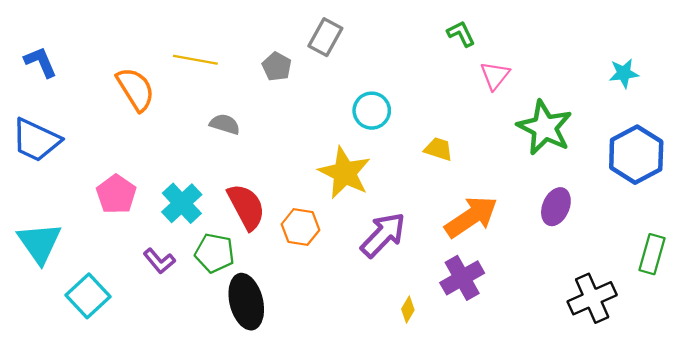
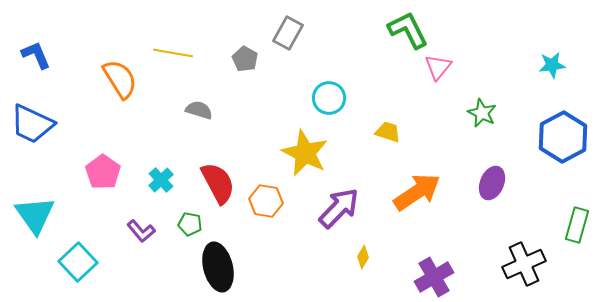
green L-shape: (461, 34) -> (408, 30), size x1.6
green star: (545, 128) -> (482, 113), size x0.6
cyan cross: (182, 203) -> (161, 180), size x0.7
green pentagon: (215, 253) -> (190, 224), size x0.7
purple cross: (462, 278) -> (434, 277), moved
yellow diamond: (408, 310) -> (363, 257), moved

